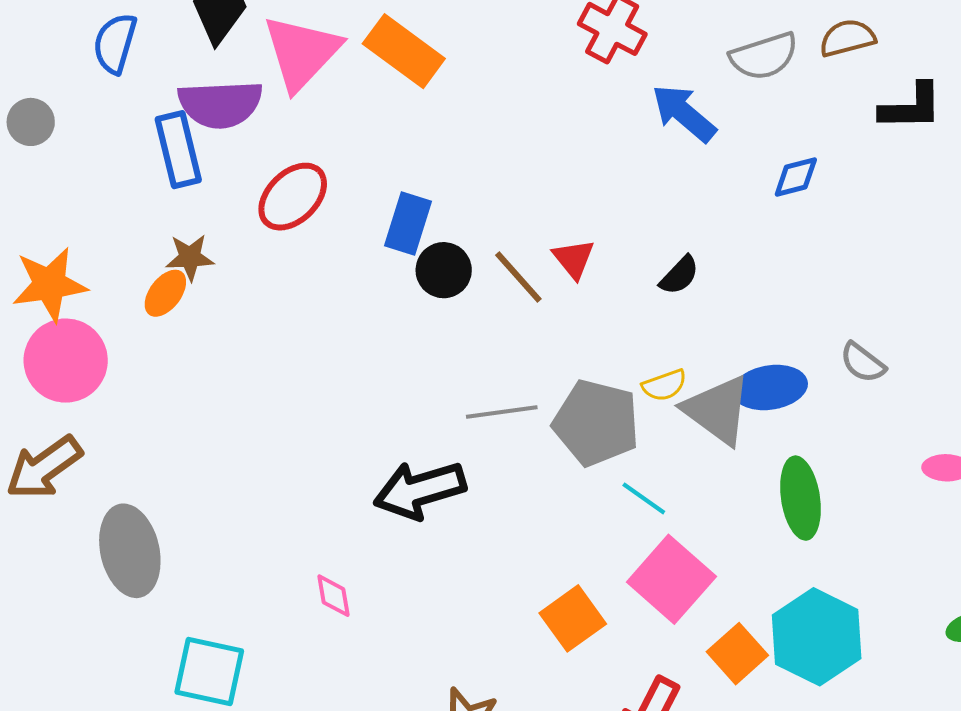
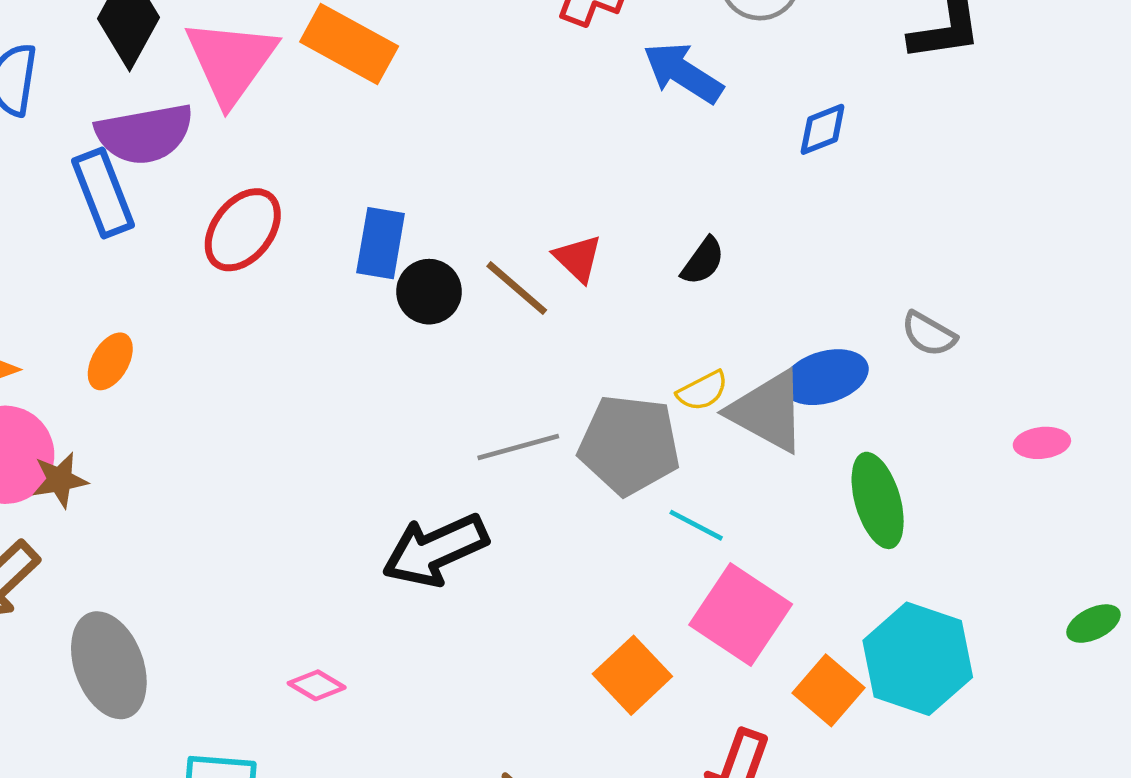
brown star: (190, 257) -> (60, 480), moved
pink diamond: (334, 596) -> (317, 685), moved, turned -42

